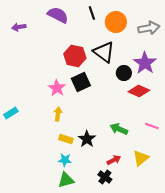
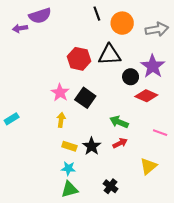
purple semicircle: (58, 15) -> (40, 16), moved, turned 135
black triangle: (104, 52) -> (110, 55), turned -40
black square: (81, 82) -> (85, 98), moved, turned -30
green arrow: (119, 129) -> (119, 122), moved
red arrow: (114, 160) -> (120, 143), moved

